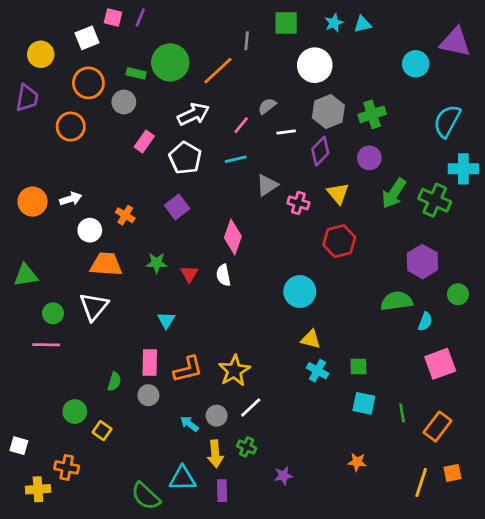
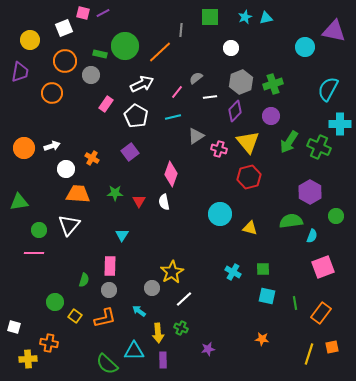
purple line: (140, 17) -> (103, 13), turned 40
white circle: (315, 65) -> (231, 48), size x0.6
yellow triangle: (338, 193) -> (248, 142), size x1.4
yellow triangle: (311, 339) -> (250, 228), moved
orange L-shape: (188, 369) -> (105, 318), moved
gray circle: (217, 416) -> (152, 288), moved

